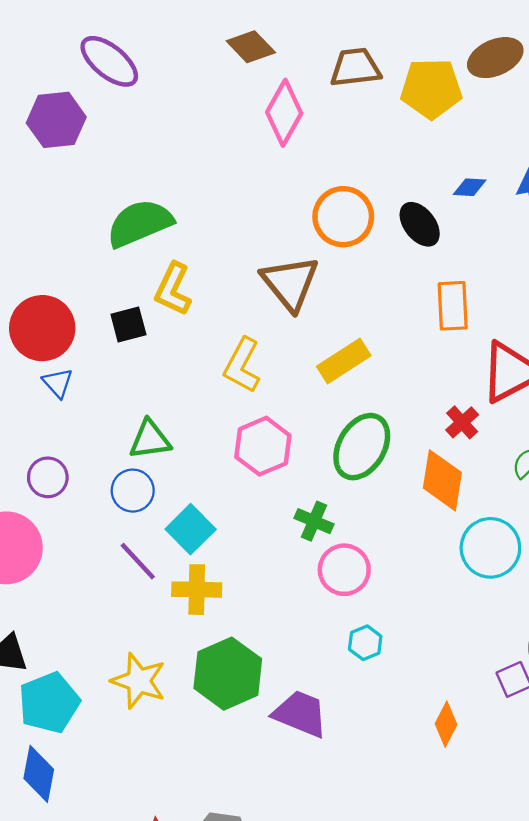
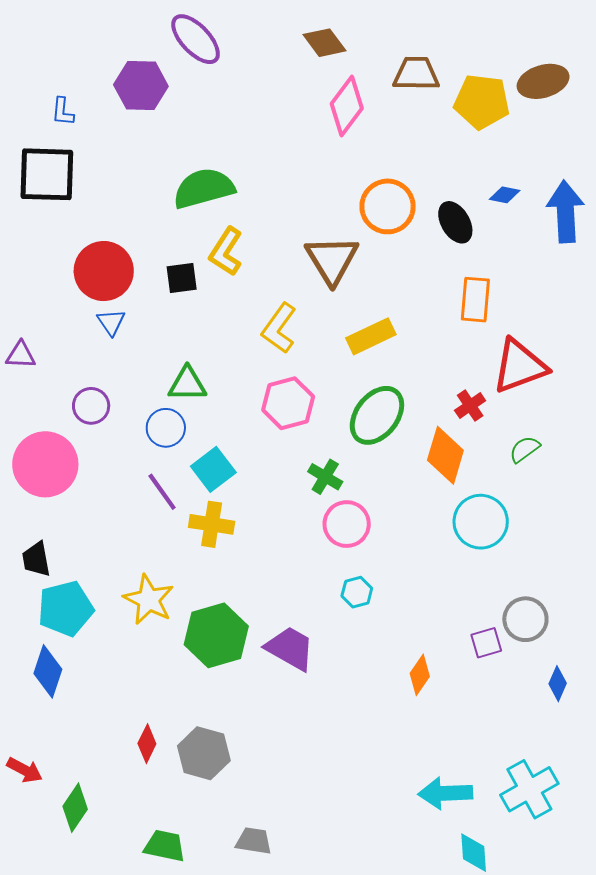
green hexagon: (228, 674) -> (216, 635), moved

